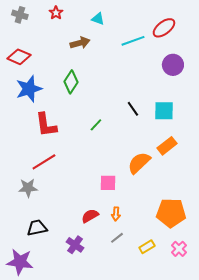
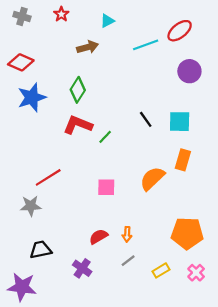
cyan triangle: (98, 19) -> (107, 21), turned -48
red L-shape: (46, 125) -> (78, 125), moved, turned 120
orange rectangle: (167, 146) -> (183, 160), turned -36
pink square: (108, 183) -> (106, 187), moved

